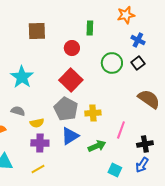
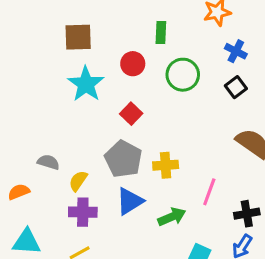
green circle: (112, 63) -> (183, 75), moved
cyan star: (22, 77) -> (86, 84), moved
red square: (71, 80) -> (131, 114), size x0.6
yellow semicircle: (37, 123) -> (78, 181), turned 136

